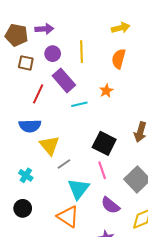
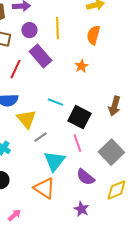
cyan line: (79, 104) -> (55, 102), moved, turned 35

